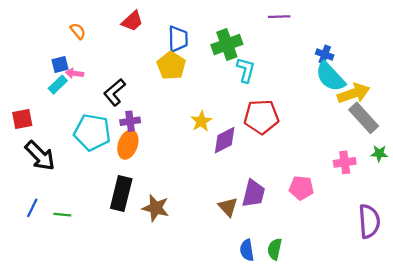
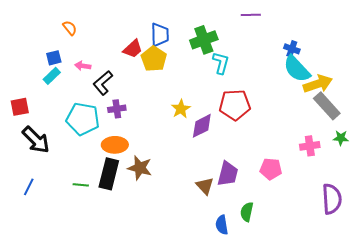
red trapezoid: (132, 21) -> (133, 49), moved
pink arrow: (75, 73) -> (83, 66), moved
orange ellipse: (128, 145) -> (115, 145), moved, turned 70
brown star: (156, 208) -> (140, 168), moved
green line: (62, 215) -> (81, 185), moved
green semicircle: (275, 249) -> (247, 212), moved

